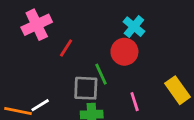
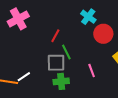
red line: (66, 48) -> (55, 36), moved
red circle: (124, 52) -> (103, 34), moved

